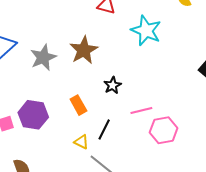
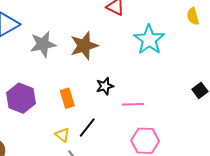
pink line: (141, 110) -> (133, 104), moved

